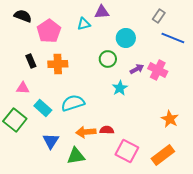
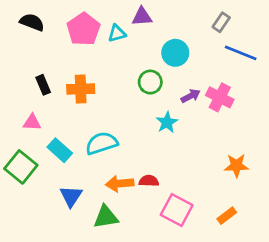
pink pentagon: (49, 31) -> (83, 29), moved
orange star: (170, 119) -> (236, 166), turned -30
orange rectangle: (163, 155) -> (227, 216), size x0.6

